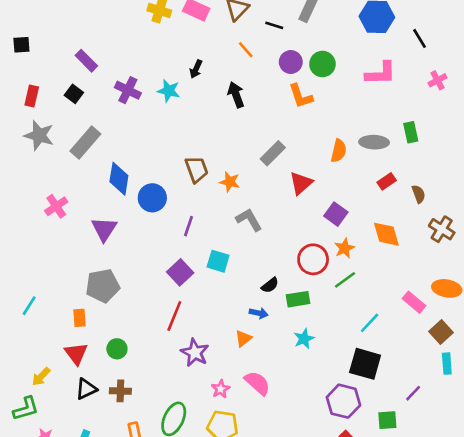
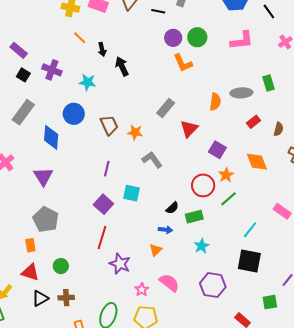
orange line: (246, 50) -> (80, 38), moved
black arrow: (196, 69) -> (102, 49), turned -32
cyan star: (169, 91) -> (87, 82), moved
black square: (74, 94) -> (23, 75), moved
black arrow: (236, 95) -> (122, 66), moved
brown semicircle: (419, 194) -> (279, 129), turned 40
blue circle: (152, 198) -> (74, 114), moved
gray pentagon: (103, 286) -> (46, 219), turned -30
red triangle: (76, 354) -> (30, 272), turned -30
purple hexagon: (343, 401) -> (213, 285), moved

